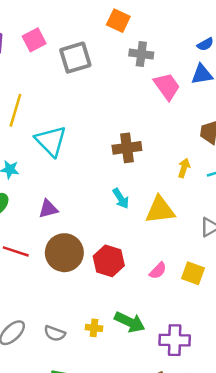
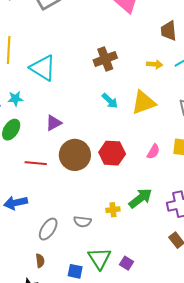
yellow arrow: (184, 168) -> (155, 64), turned 91
green arrow: (130, 322) -> (140, 198), turned -50

